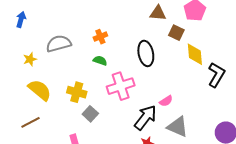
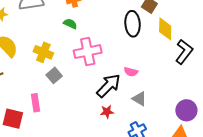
black ellipse: (146, 53) -> (133, 24), moved
pink semicircle: (166, 101) -> (131, 72), turned 40
gray triangle: (178, 127) -> (139, 99), size x0.7

